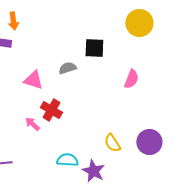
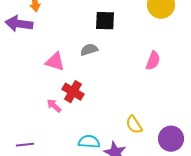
black square: (94, 48) -> (105, 21), moved
purple circle: (149, 142) -> (171, 139), moved

